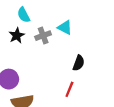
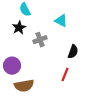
gray cross: (43, 36) -> (40, 40), moved

